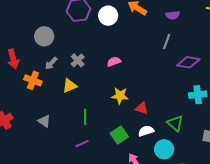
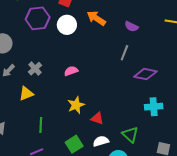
purple semicircle: (173, 15) -> (131, 26), turned 32
yellow star: (120, 96) -> (76, 105), turned -30

